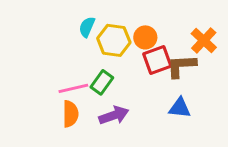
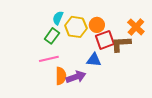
green rectangle: (102, 82) -> (52, 36), moved
blue triangle: (180, 108) -> (94, 60), moved
orange semicircle: (70, 114) -> (61, 76), moved

